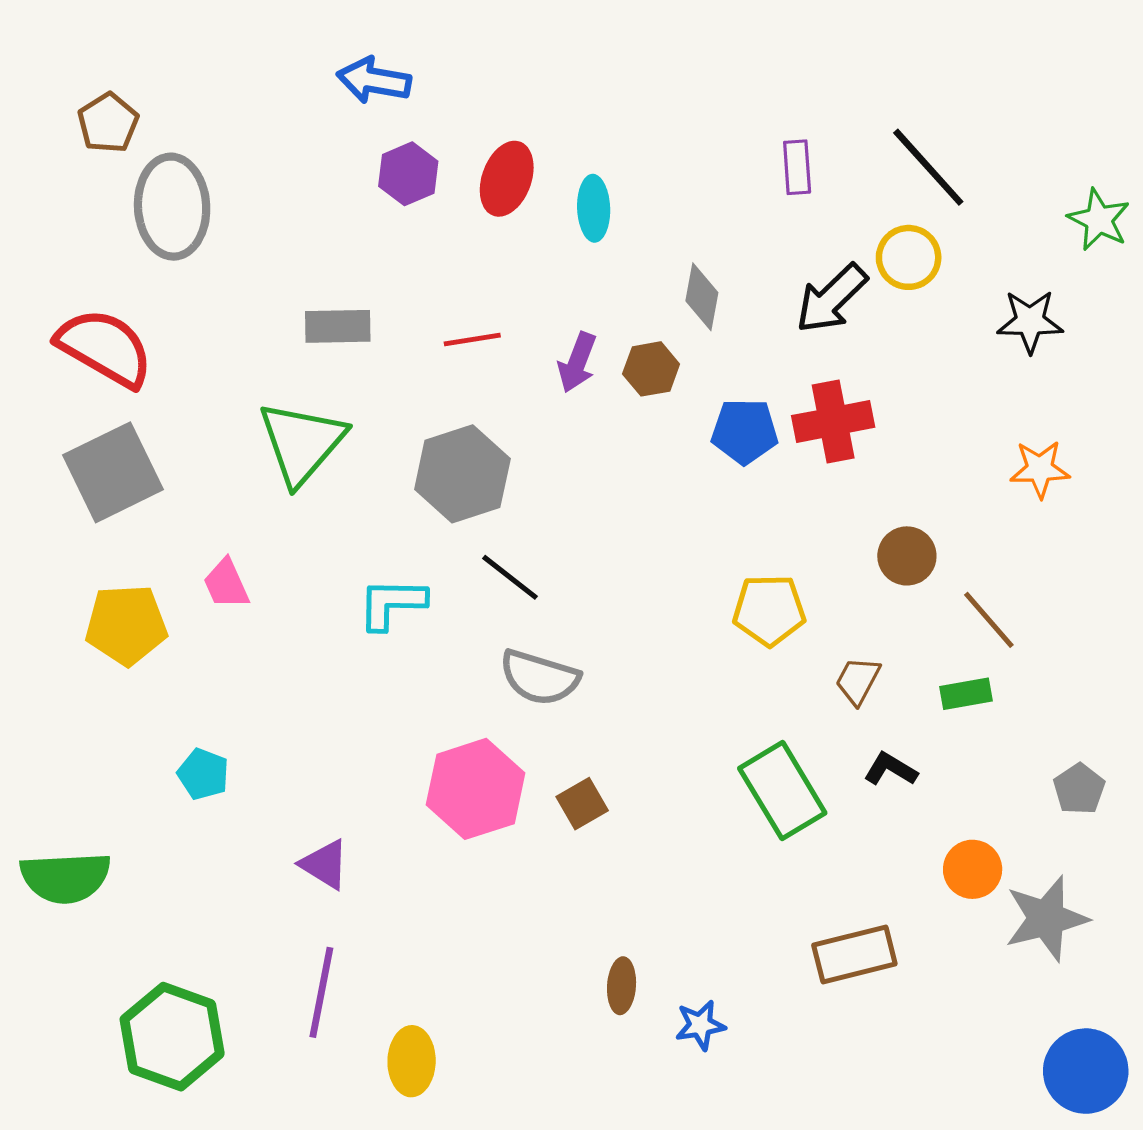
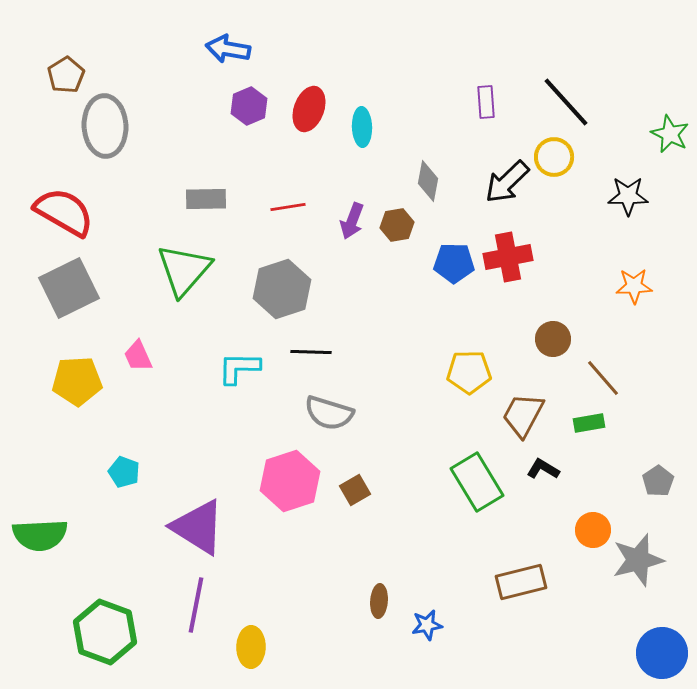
black line: (510, 577) -> (311, 352), turned -36
brown trapezoid: (858, 681) -> (523, 415), size x1.5
purple triangle: (325, 864) -> (198, 527), size x1.8

